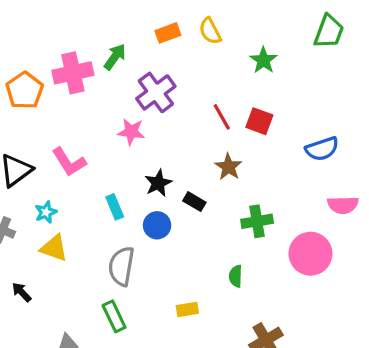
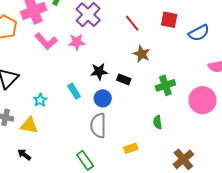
red square: (259, 121) -> (169, 20), moved
pink L-shape: (69, 162) -> (46, 41), moved
black star: (158, 183) -> (99, 72), turned 30
cyan star: (46, 212) -> (40, 100), moved
yellow triangle: (54, 248) -> (29, 125), moved
gray semicircle: (121, 266) -> (98, 126), moved

